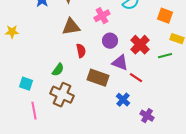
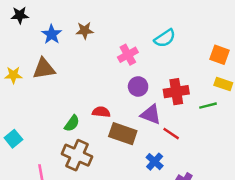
orange square: (165, 16) -> (219, 55), moved
brown triangle: (71, 27) -> (44, 69), moved
red cross: (140, 45) -> (176, 92), turned 36
red semicircle: (81, 51) -> (101, 112), moved, turned -72
cyan square: (26, 84) -> (13, 139), moved, turned 32

